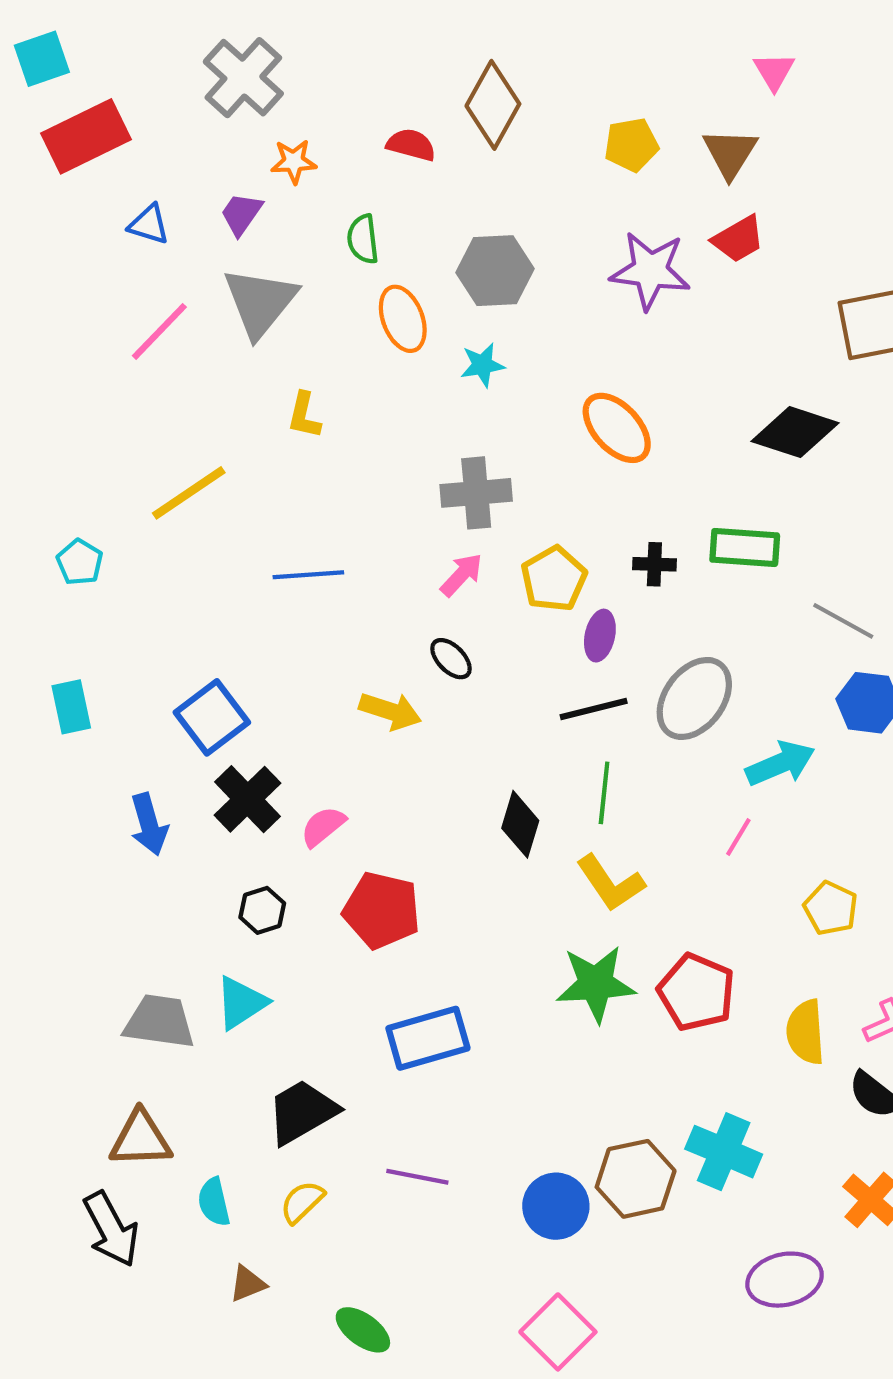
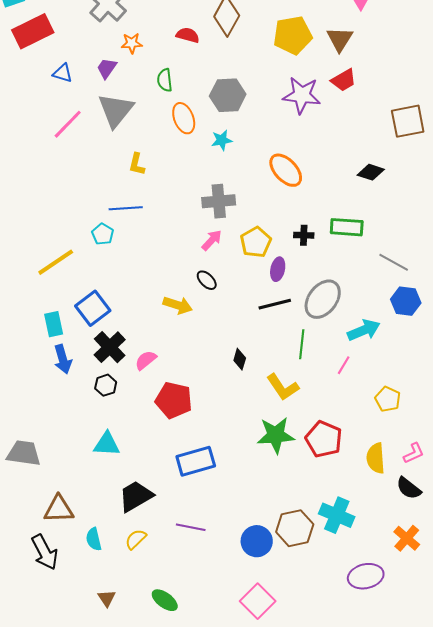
yellow pentagon: (631, 145) -> (293, 35), size x1.5
black diamond: (795, 432) -> (371, 172), size x0.7
yellow line: (189, 493) -> (56, 262), moved
cyan pentagon: (80, 562) -> (103, 234), moved
blue line: (308, 575) -> (126, 208), moved
cyan rectangle: (71, 707) -> (54, 324), moved
green line: (604, 793) -> (302, 344), moved
black diamond: (520, 824) -> (240, 359), size x0.7
black hexagon: (262, 910) -> (106, 385), moved
cyan triangle: (241, 1003) -> (107, 444), turned 36
gray trapezoid: (159, 1022) -> (24, 453), moved
brown triangle: (248, 1284) -> (107, 598), moved, turned -42

